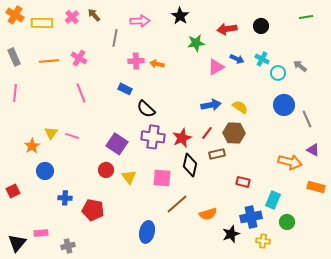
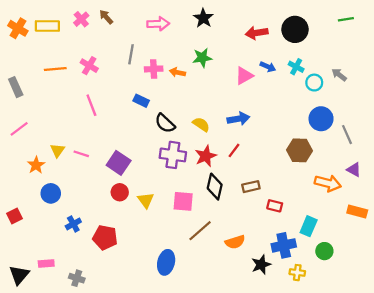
orange cross: (15, 15) -> (18, 28), moved
black circle: (261, 26) -> (295, 29), size x1.5
gray line: (115, 38) -> (131, 54), moved
green star: (196, 43) -> (202, 58), moved
gray rectangle: (14, 57) -> (16, 87), moved
pink line: (15, 93) -> (19, 129), moved, turned 48
yellow semicircle: (240, 107) -> (201, 124), moved
brown hexagon: (234, 133) -> (300, 150), moved
purple square: (117, 144) -> (119, 163), moved
brown rectangle: (217, 154) -> (251, 187), moved
blue cross: (65, 198) -> (73, 224), turned -32
gray cross: (68, 246) -> (77, 278), turned 32

